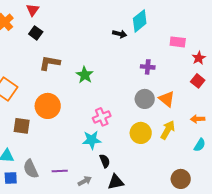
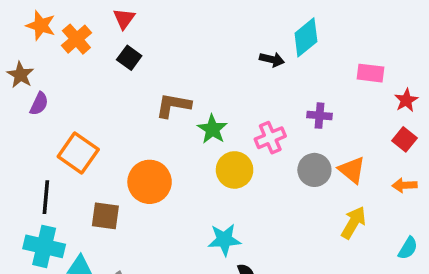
brown L-shape: (50, 63) -> (173, 105), moved
pink cross: (102, 117) -> (270, 138), moved
orange arrow: (198, 119) -> (404, 185), moved
yellow circle: (141, 133) -> (235, 170), moved

